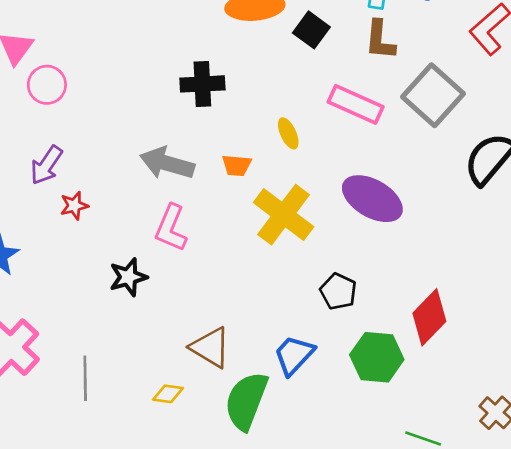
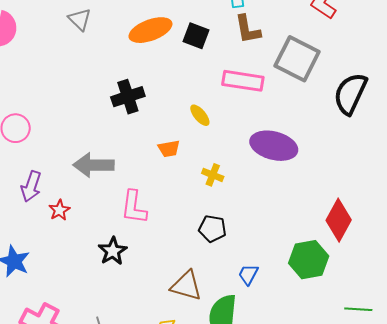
gray arrow: (167, 163) -> (94, 165), moved
yellow cross: (284, 215) -> (213, 175), size x0.5
black pentagon: (338, 291) -> (212, 229), moved
blue trapezoid: (294, 355) -> (248, 274), size x0.7

